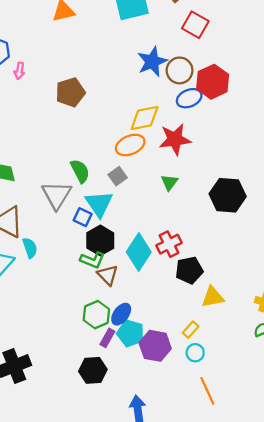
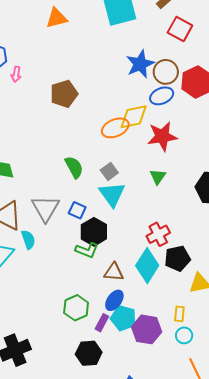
blue ellipse: (189, 98) -> (162, 96), moved
orange ellipse: (130, 145) -> (115, 128), moved
gray triangle: (57, 195) -> (45, 208), moved
cyan triangle: (99, 204) -> (112, 194), moved
cyan diamond: (139, 252) -> (147, 266), moved
brown triangle: (108, 275) -> (114, 272), moved, turned -40
green hexagon: (96, 315) -> (76, 308), moved
yellow rectangle: (191, 330) -> (179, 314), turned -35

